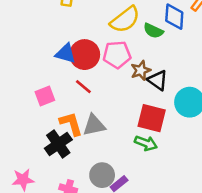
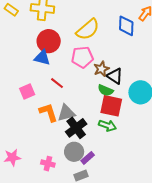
green semicircle: (153, 31) -> (106, 90), moved
red circle: (85, 55) -> (49, 41), moved
black cross: (58, 144) -> (76, 128), moved

